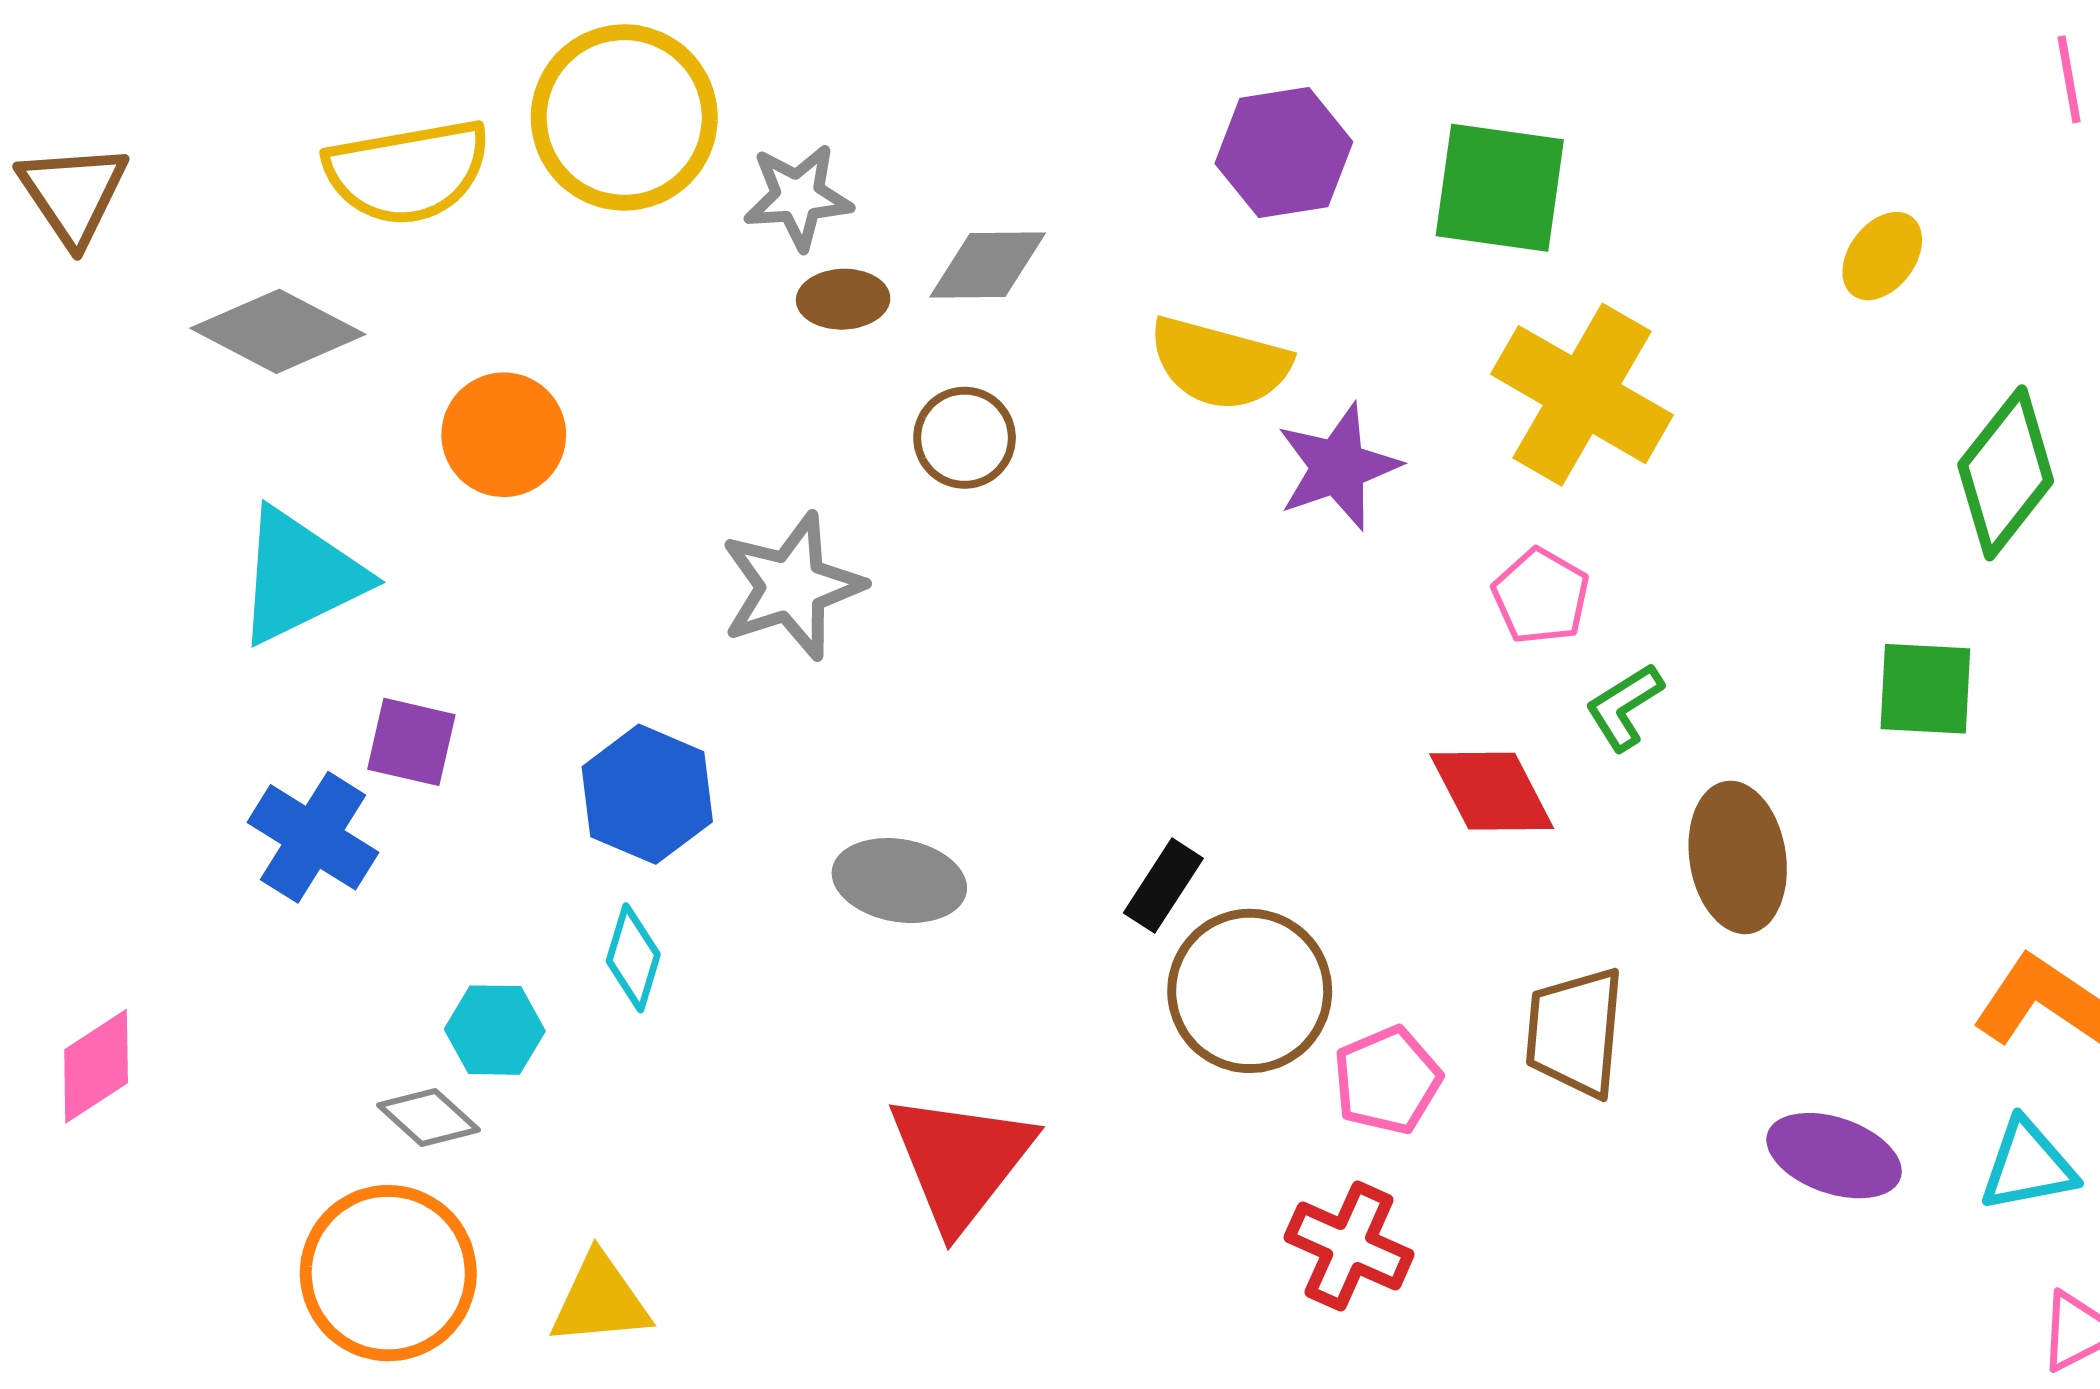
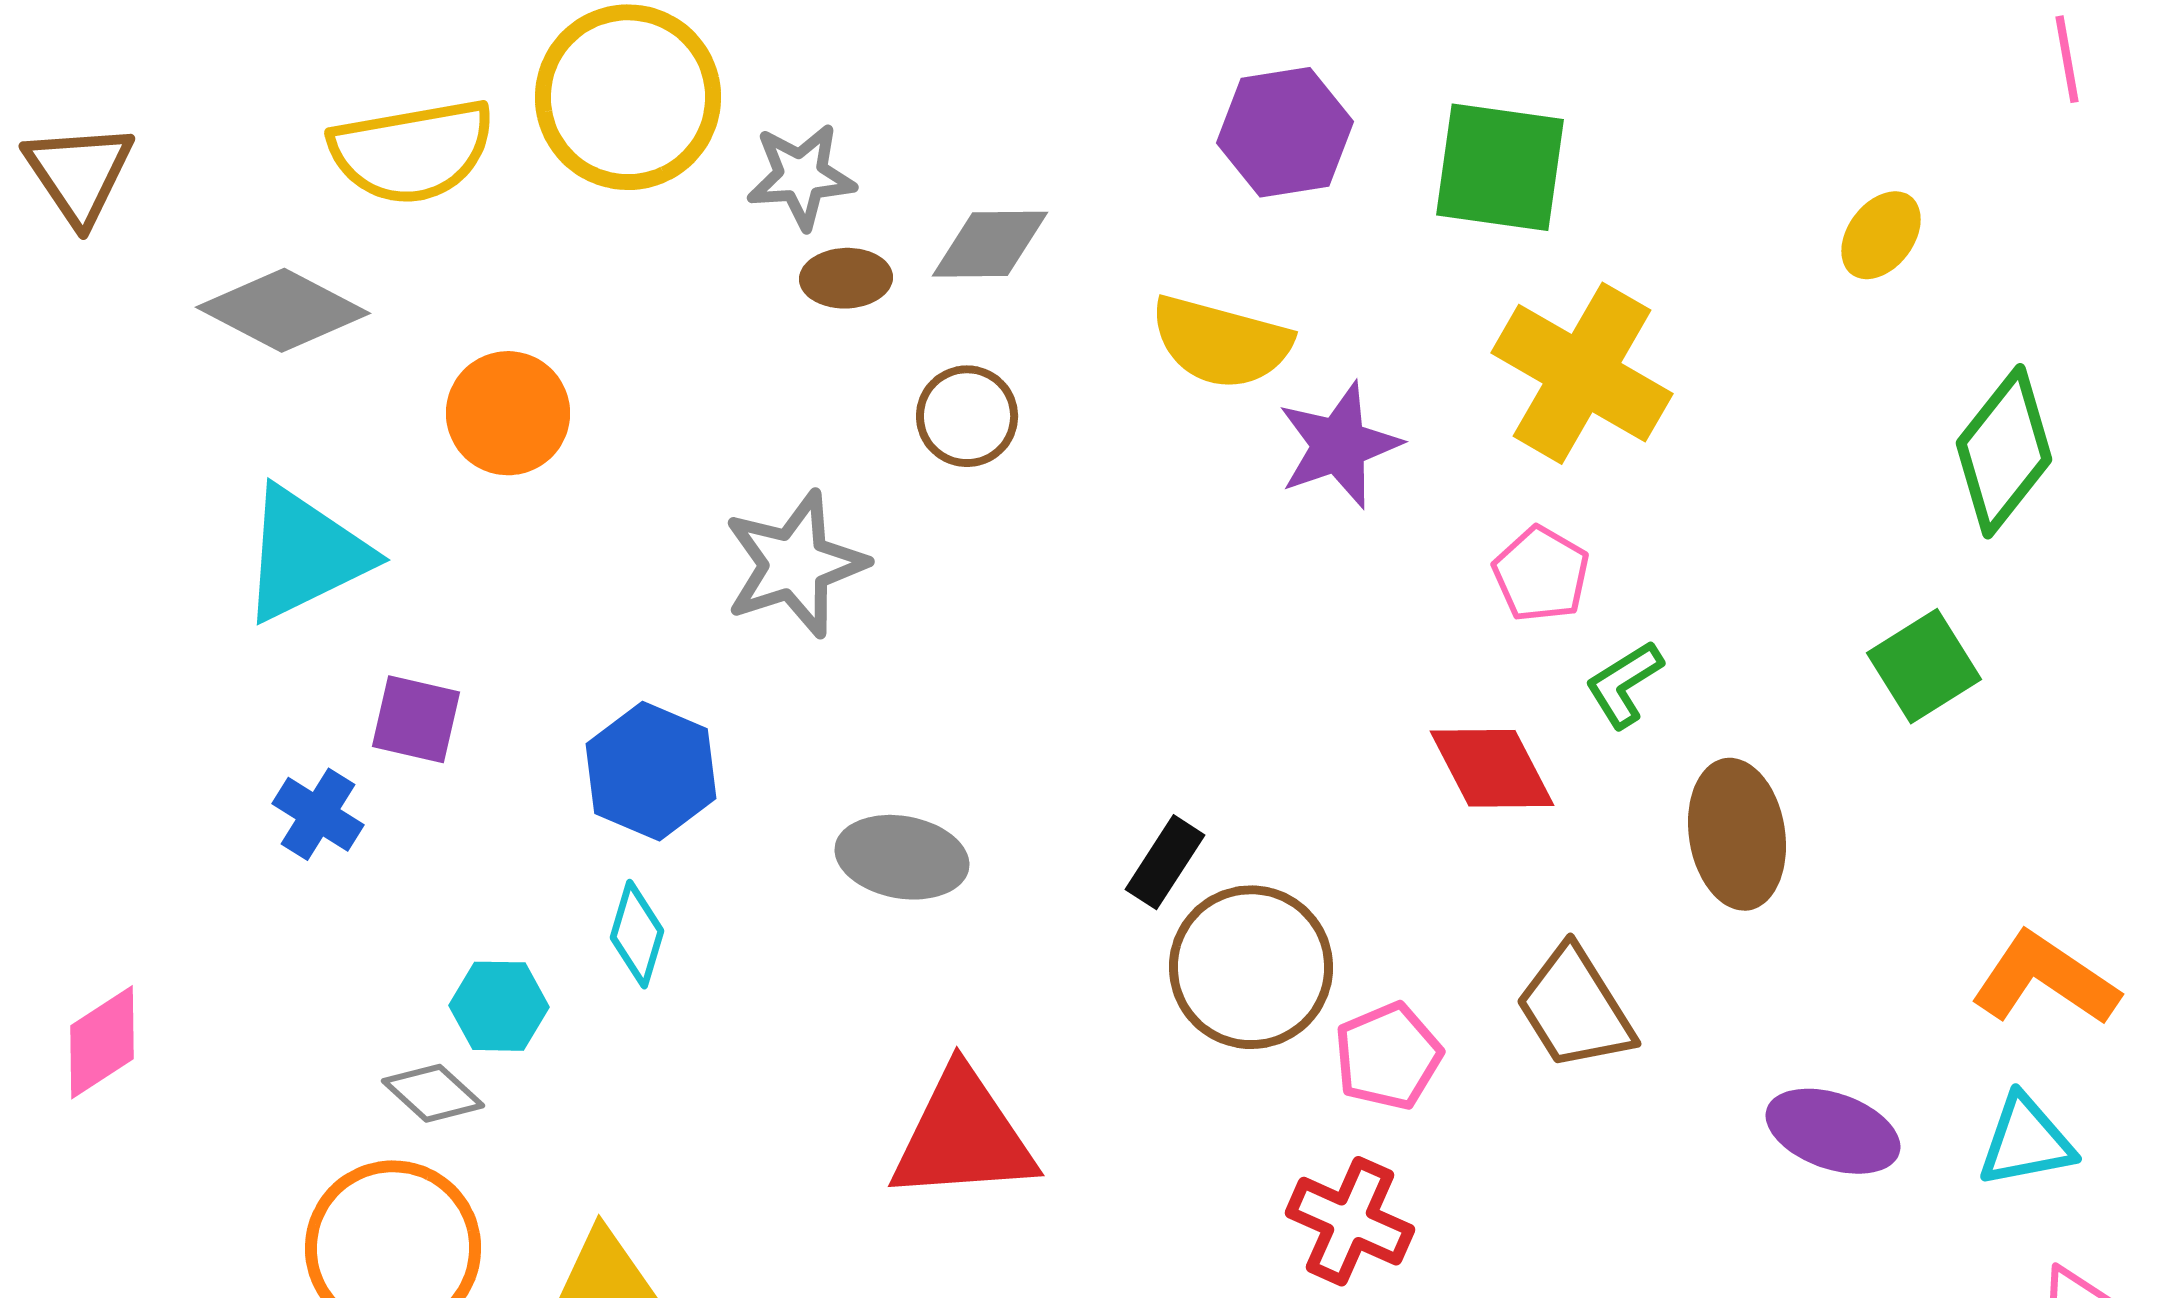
green square: (1925, 689) -> (1924, 666), turned -35
blue cross: (313, 837) -> (318, 814), size x0.7
brown trapezoid: (1575, 1032) -> (1575, 1008), turned -37
red triangle: (961, 1161) -> (963, 1136), turned 48

